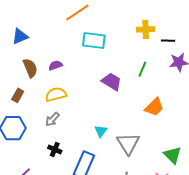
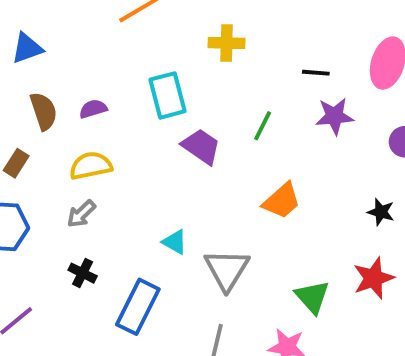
yellow cross: (146, 29) -> (227, 43), moved
cyan rectangle: (94, 40) -> (167, 95), moved, turned 65
cyan triangle: (101, 131) -> (175, 242), turned -40

